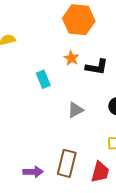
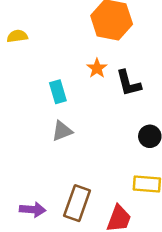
black L-shape: (97, 67) -> (128, 83), turned 60
gray triangle: (76, 110) -> (62, 131), moved

